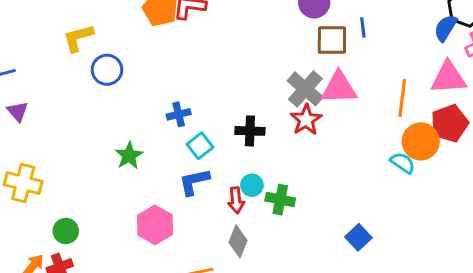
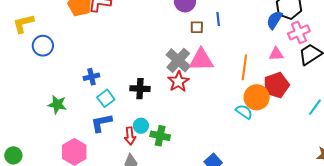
brown square: (332, 40) -> (197, 27), size x0.6
pink triangle: (448, 78) -> (276, 54), size x0.6
green star: (129, 156) -> (57, 104), turned -30

